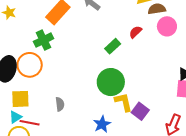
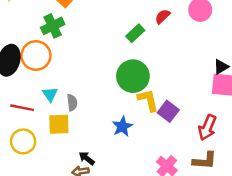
yellow square: (20, 99) -> (59, 124), moved
cyan triangle: (15, 117) -> (50, 94), moved, turned -32
red line: (30, 123) -> (22, 108), moved

